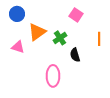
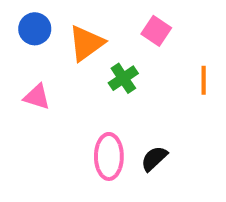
orange triangle: (37, 32) -> (86, 43), moved
black semicircle: (75, 55) -> (154, 159), moved, turned 64

